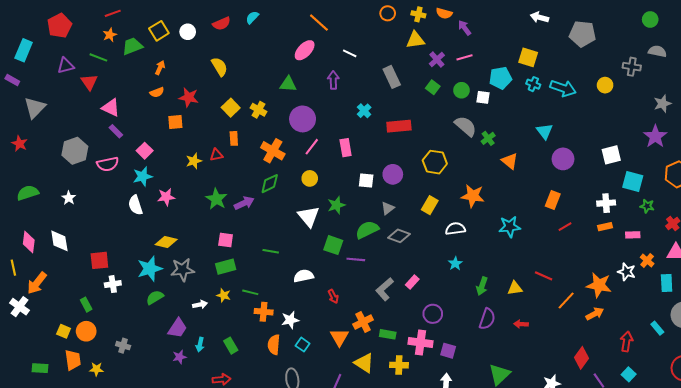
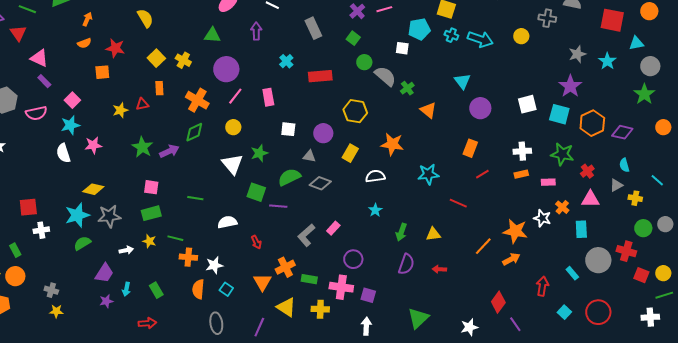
green circle: (461, 90) -> (364, 62), moved
purple circle: (393, 174) -> (323, 133), moved
cyan square: (633, 182) -> (559, 114), moved
green star: (647, 206) -> (562, 154), size x1.6
gray triangle: (388, 208) -> (309, 156), turned 48
red line: (544, 276) -> (458, 203), moved
yellow star: (96, 369) -> (56, 311), moved
cyan square: (629, 374) -> (564, 312), moved

